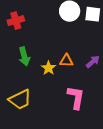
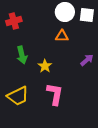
orange triangle: (66, 61) -> (62, 36), moved
pink L-shape: (76, 97) -> (55, 94), moved

